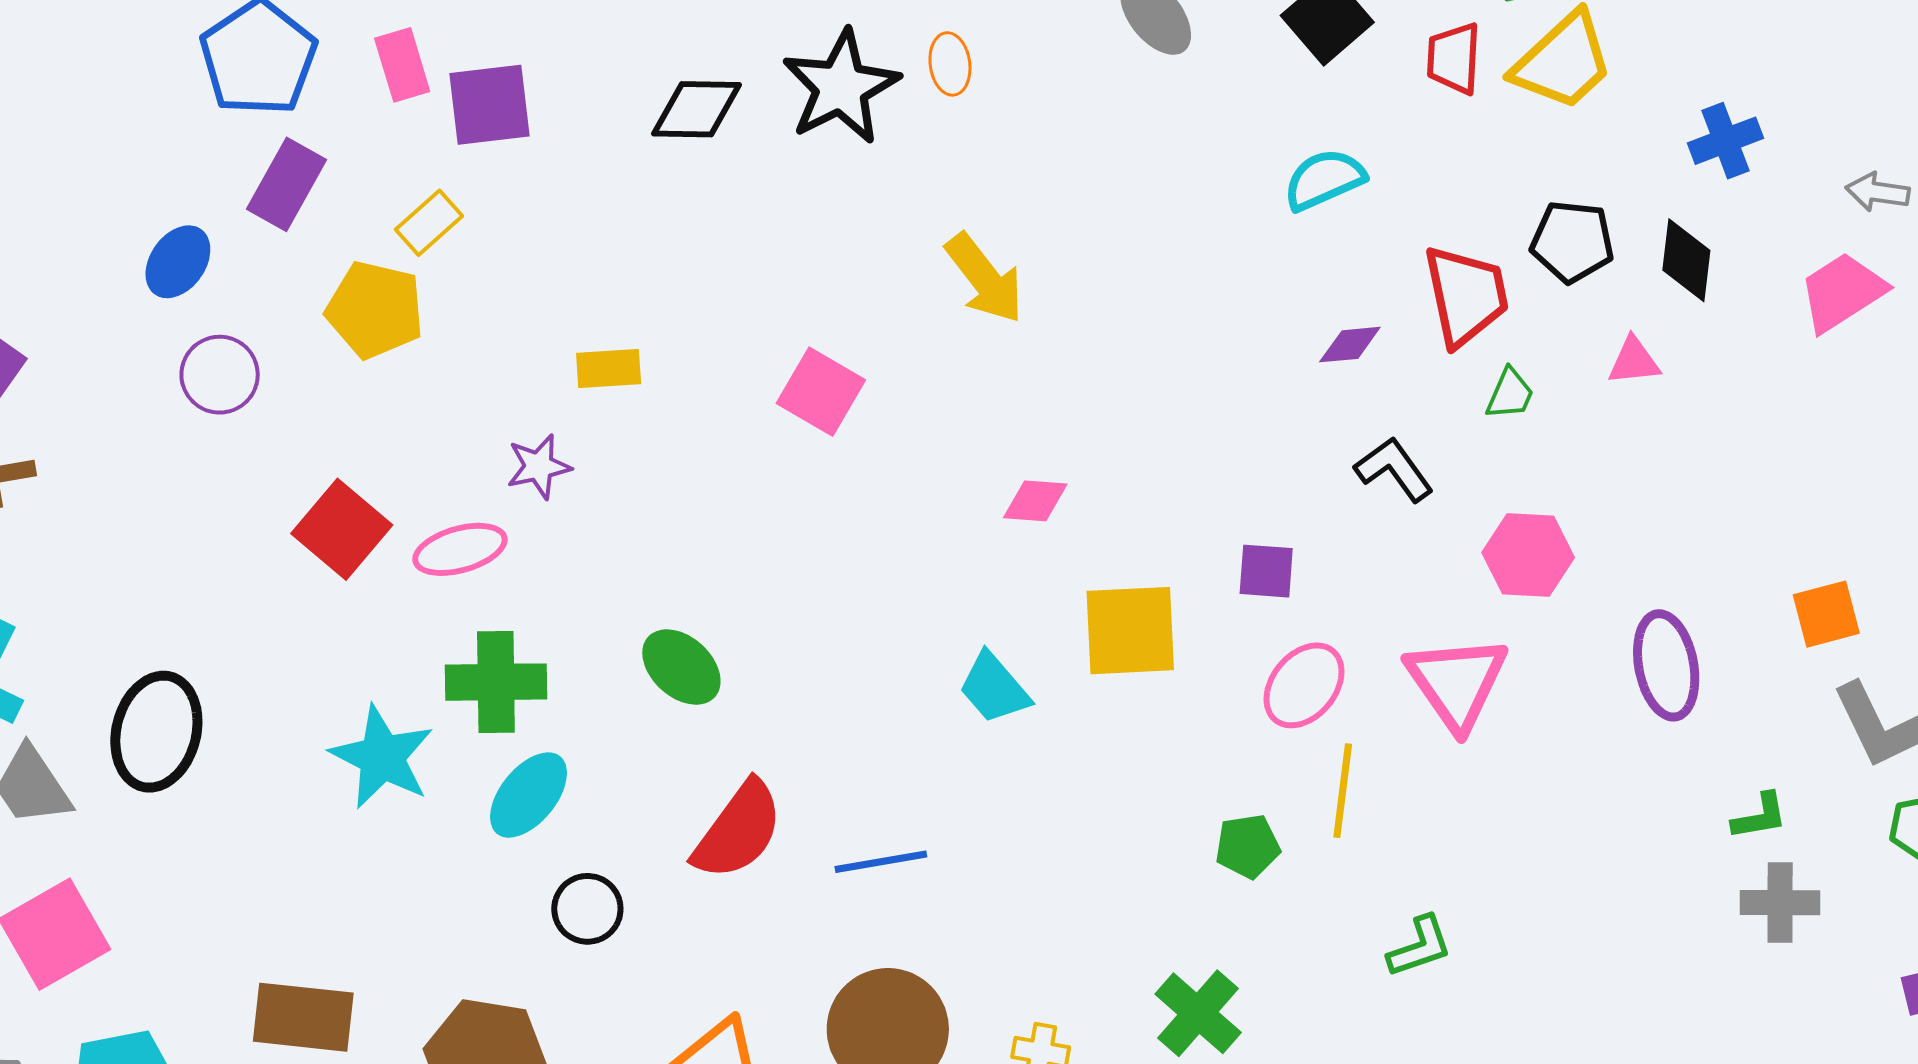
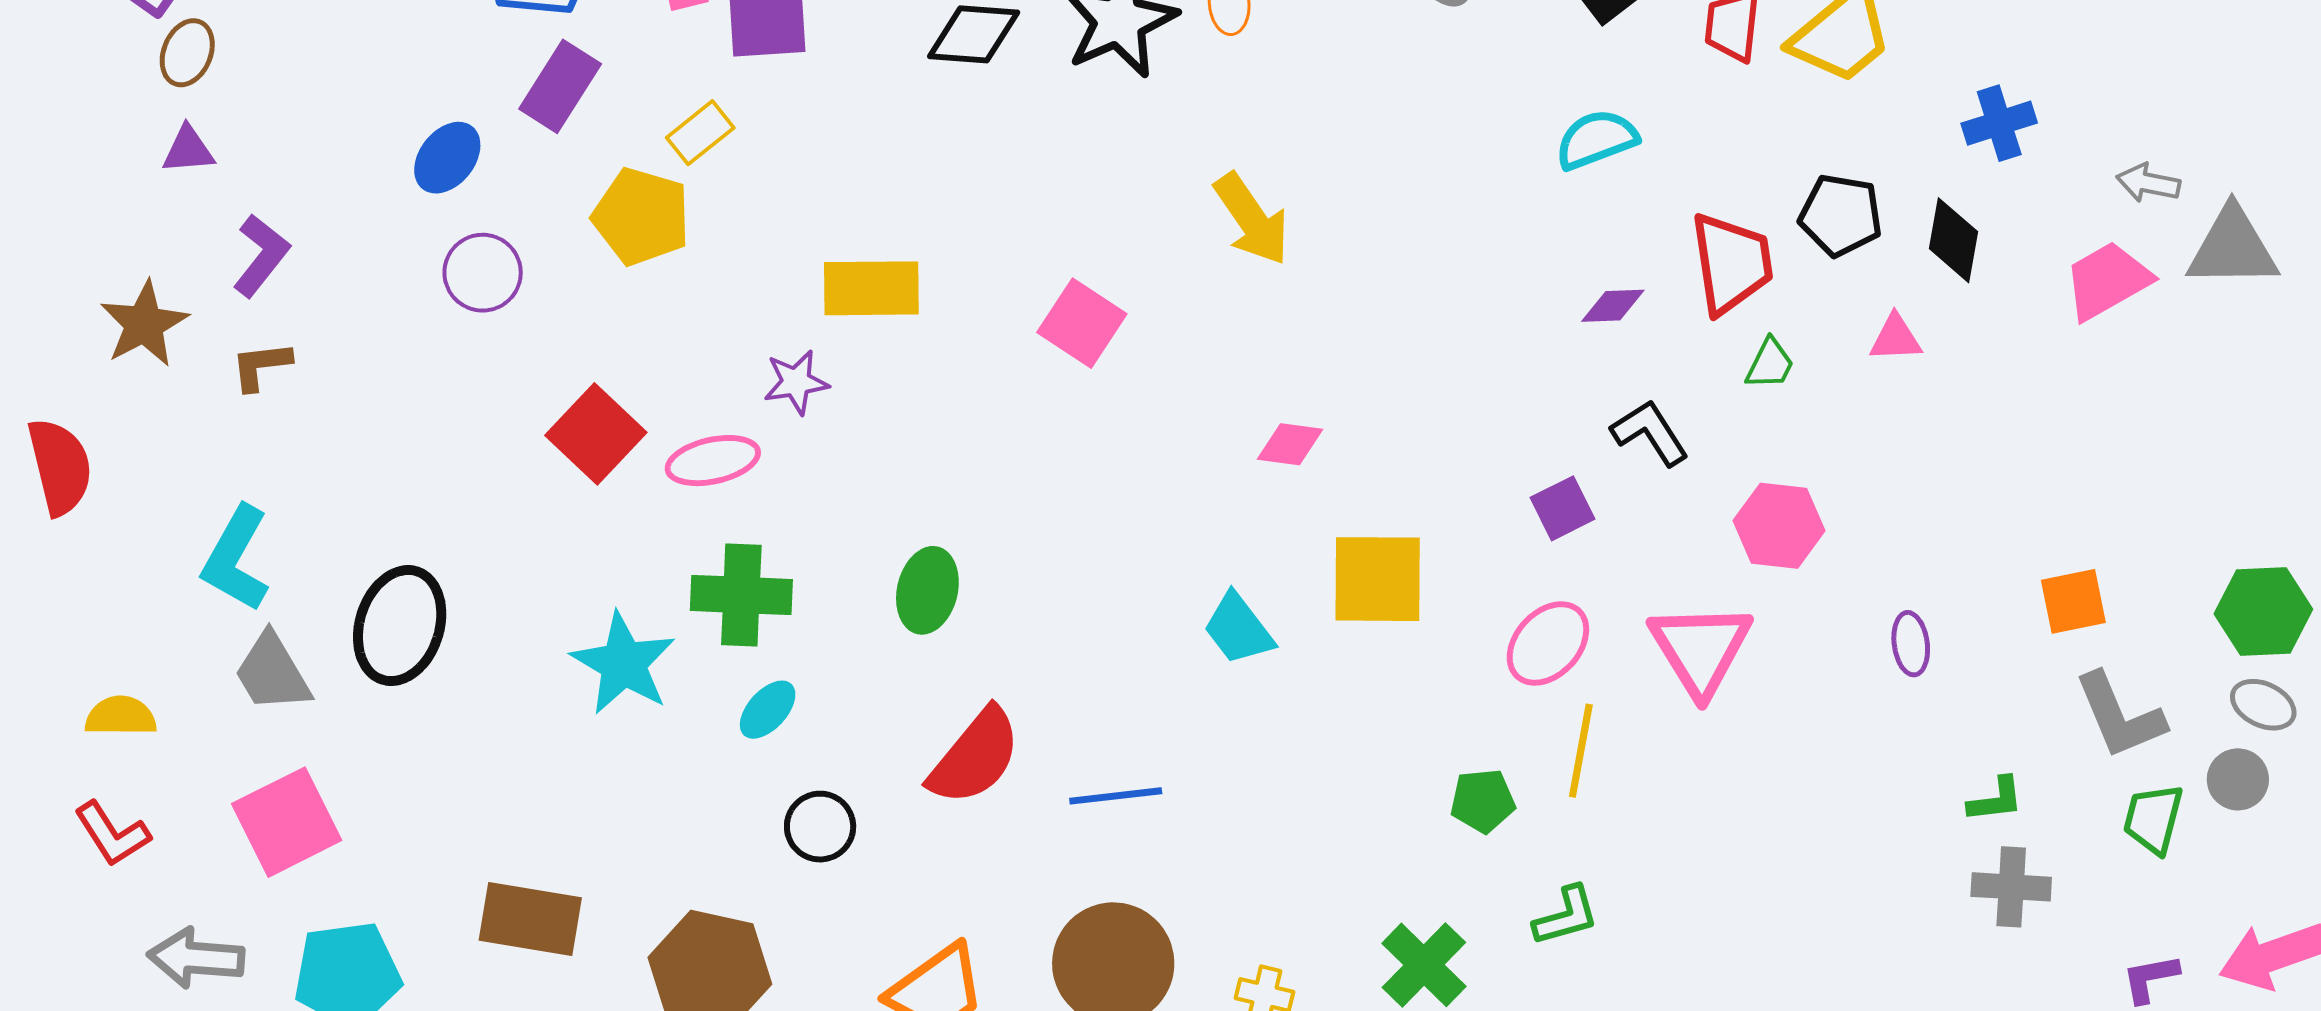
yellow rectangle: (609, 369) -> (871, 288), size x1.5
purple square: (1266, 571) -> (1563, 508), moved, turned -34
purple ellipse: (1666, 665) -> (1911, 644), size x0.6
green ellipse: (681, 667) -> (927, 590), turned 58
cyan ellipse: (529, 795) -> (768, 710), size x0.7
green L-shape: (1420, 947) -> (1566, 916), moved

